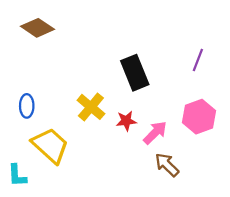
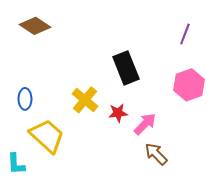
purple line: (198, 60) -> (185, 34), moved
pink hexagon: (199, 117) -> (189, 85), moved

